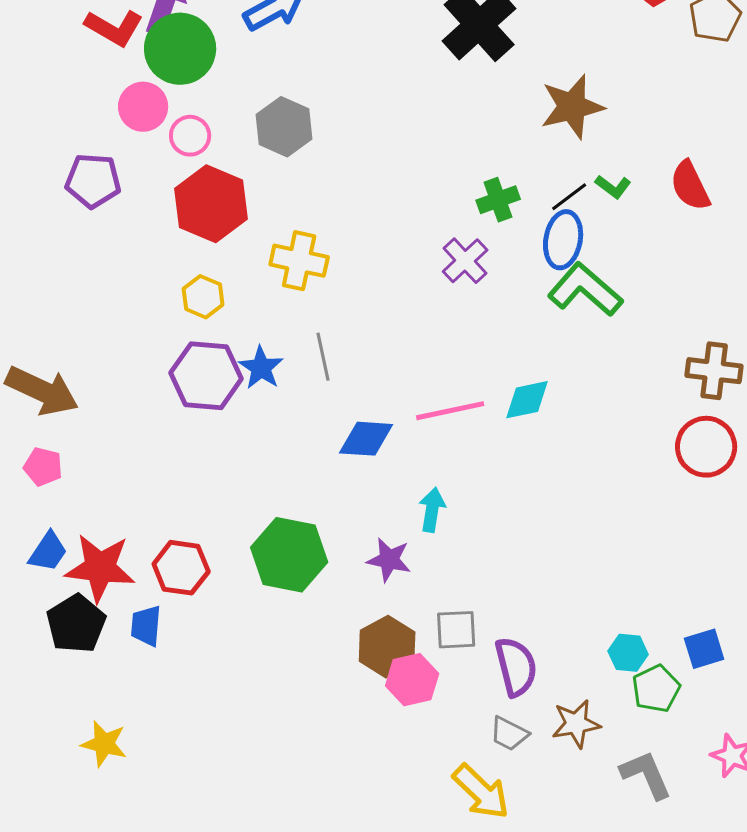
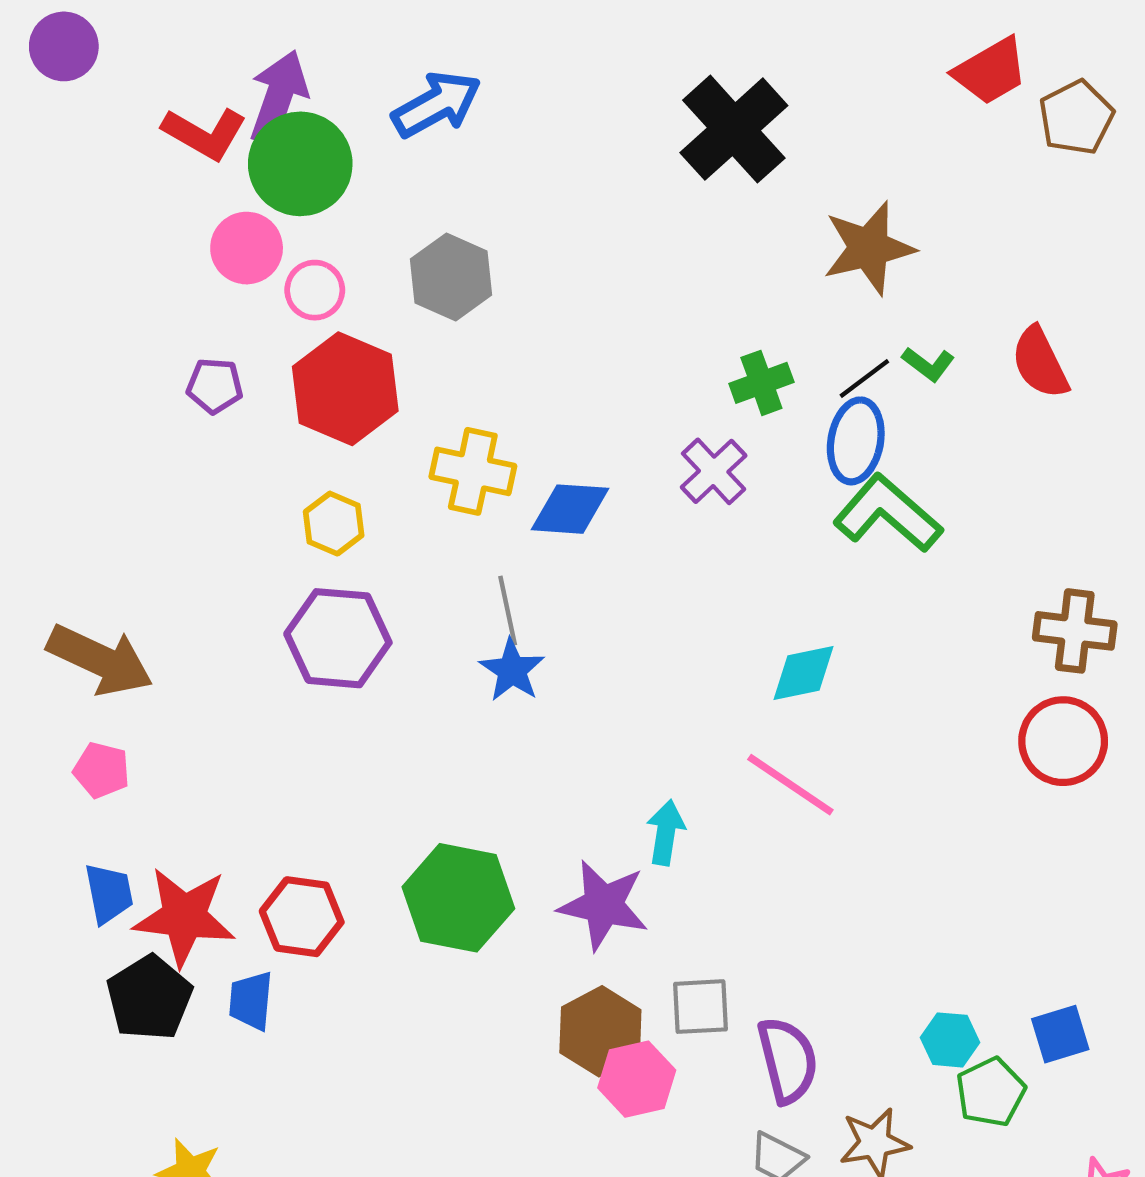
purple pentagon: (93, 181) -> (215, 386), moved, size x0.7
blue star: (261, 368) -> (512, 670), moved
pink line: (450, 411) -> (790, 785), moved, turned 46
blue diamond: (366, 439) -> (570, 509), moved
blue trapezoid: (48, 552) -> (109, 893), turned -45
purple star: (389, 560) -> (603, 905), size x1.4

